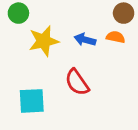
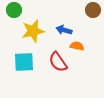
orange semicircle: (116, 37) -> (77, 46), moved
cyan square: (32, 101) -> (24, 62), moved

